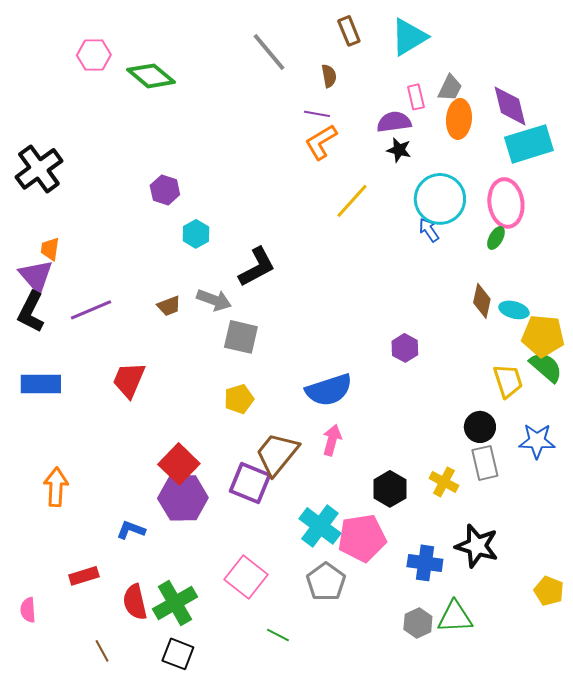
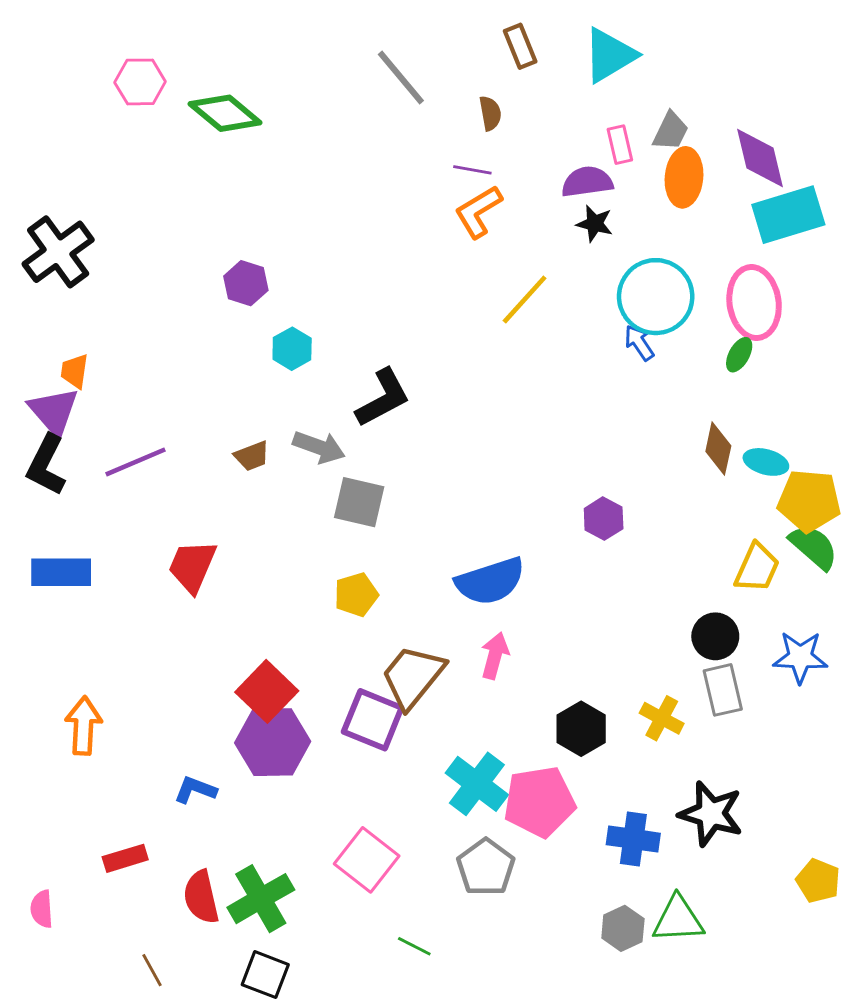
yellow trapezoid: (508, 381) -> (757, 568), turned 42

